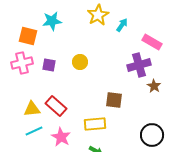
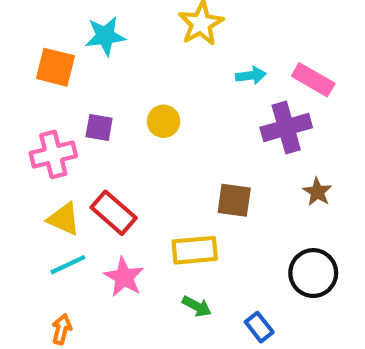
cyan arrow: (122, 25) -> (251, 76), moved, turned 48
pink cross: (22, 63) -> (53, 155), moved
brown star: (154, 86) -> (317, 192), moved
yellow triangle: (32, 109) -> (64, 219), turned 30

